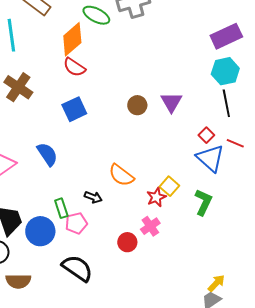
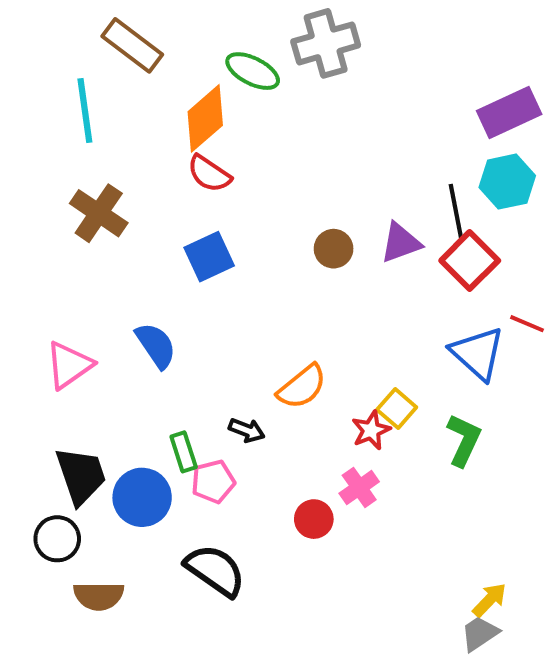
purple triangle: (171, 102) -> (401, 243), turned 40
black line: (226, 103) -> (456, 211), moved
red square: (206, 135) -> (470, 261), moved, size x1.8
orange semicircle: (121, 175) -> (302, 387), turned -76

